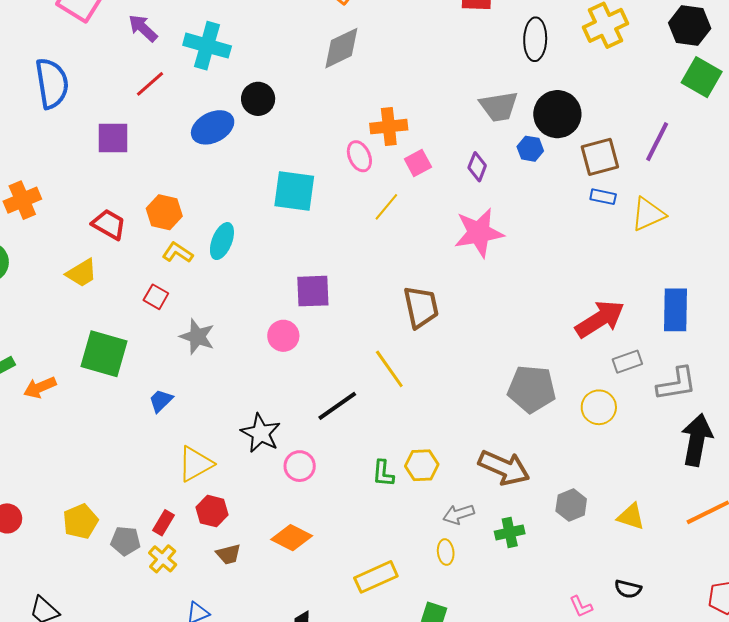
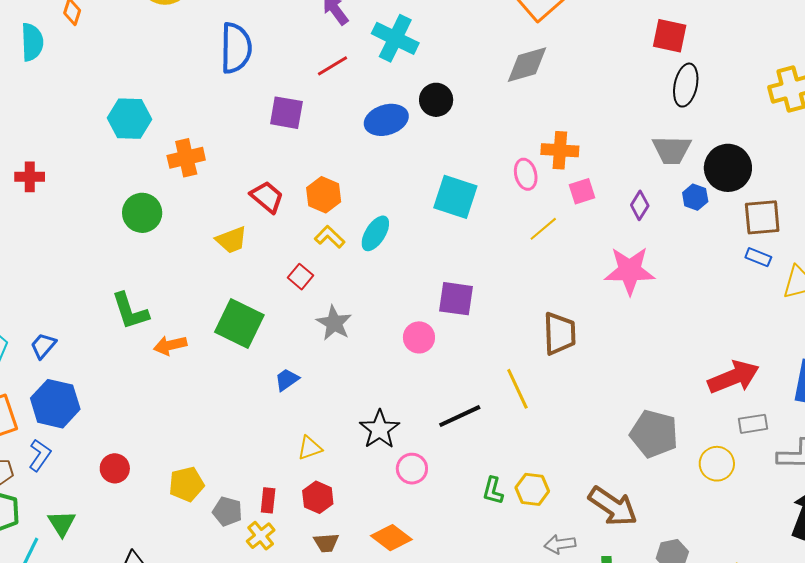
black ellipse: (535, 39) -> (686, 85), moved
yellow triangle: (195, 464) -> (310, 448), size x0.7
red rectangle: (164, 523) -> (268, 500), turned -35

